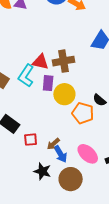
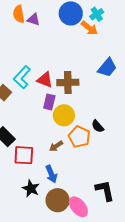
cyan L-shape: (26, 76) -> (22, 77), moved
red square: (31, 140) -> (24, 155), size x1.5
brown arrow: (53, 144) -> (56, 146), moved
pink ellipse: (88, 154) -> (78, 207), moved

